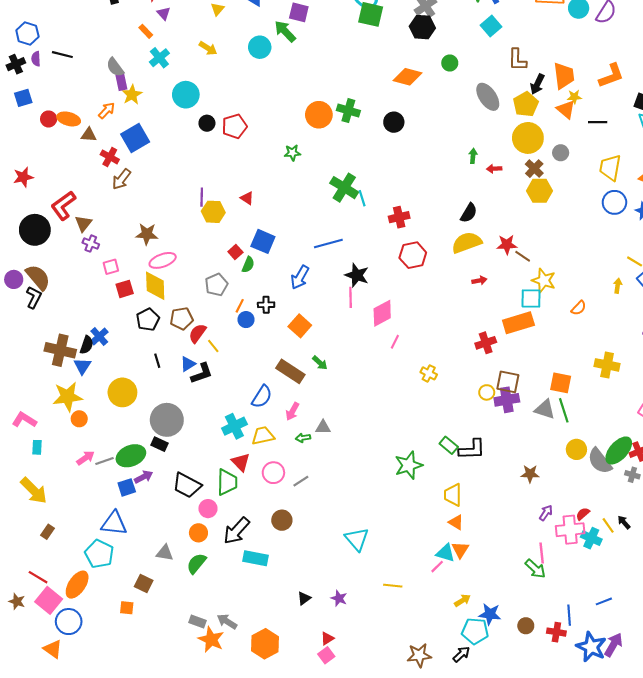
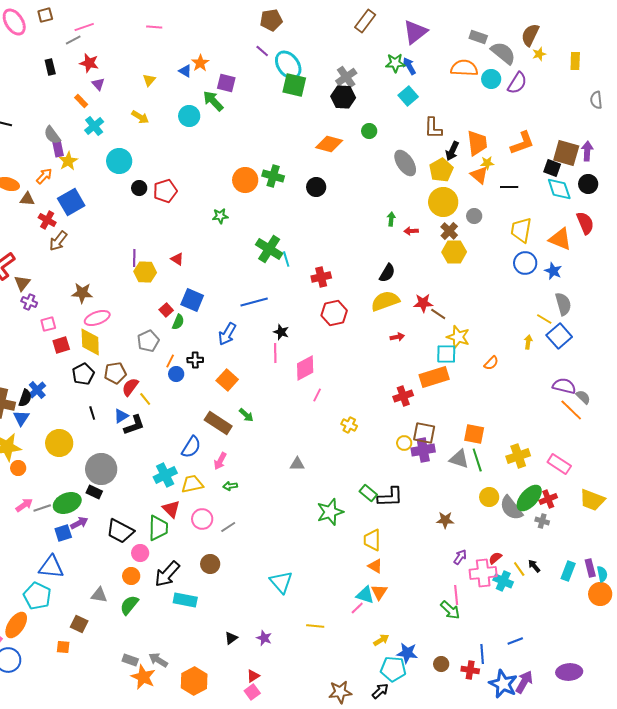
black star: (357, 275) -> (281, 332), size x0.7
yellow cross: (607, 365) -> (518, 456), moved, turned -30
gray triangle: (323, 427) -> (297, 464), moved

